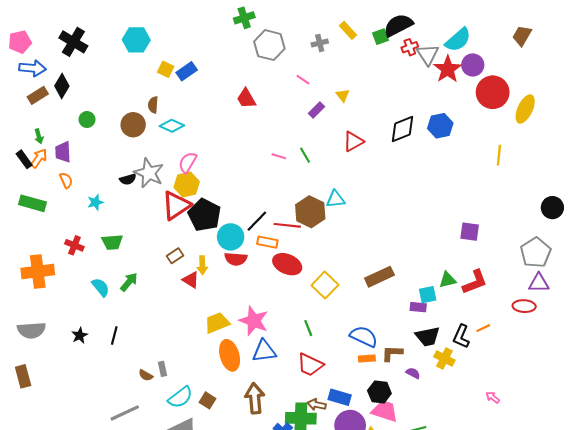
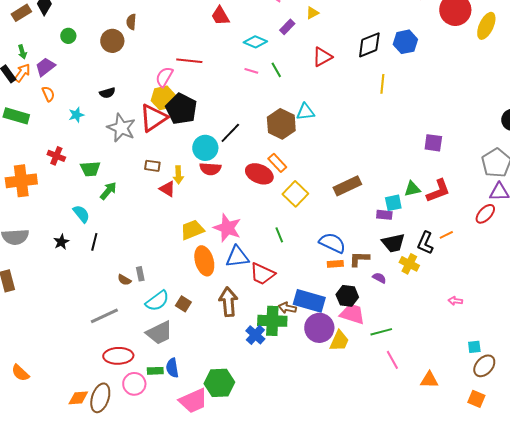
yellow triangle: (343, 95) -> (312, 13), turned 40
cyan diamond: (172, 126) -> (255, 42), moved
purple trapezoid: (63, 152) -> (45, 67), turned 55
yellow line: (499, 155) -> (382, 84), moved
gray star: (149, 173) -> (121, 128), moved
black pentagon: (204, 215) -> (181, 109), moved
red line: (287, 225) -> (189, 61), moved
green trapezoid: (112, 242) -> (90, 169), moved
orange rectangle: (267, 242) -> (277, 163), moved, turned 36
brown rectangle: (175, 256) -> (152, 166), turned 42
cyan semicircle: (101, 287) -> (81, 214), moved
red ellipse: (524, 306) -> (485, 214), turned -50
red trapezoid: (310, 365) -> (262, 274), moved
blue rectangle: (340, 397) -> (309, 301), size x1.4
pink arrow: (493, 397) -> (455, 301), turned -32

